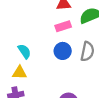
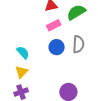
yellow triangle: (19, 73) -> (21, 72), turned -40

